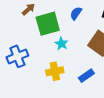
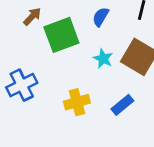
cyan star: (61, 44) -> (103, 59), moved

